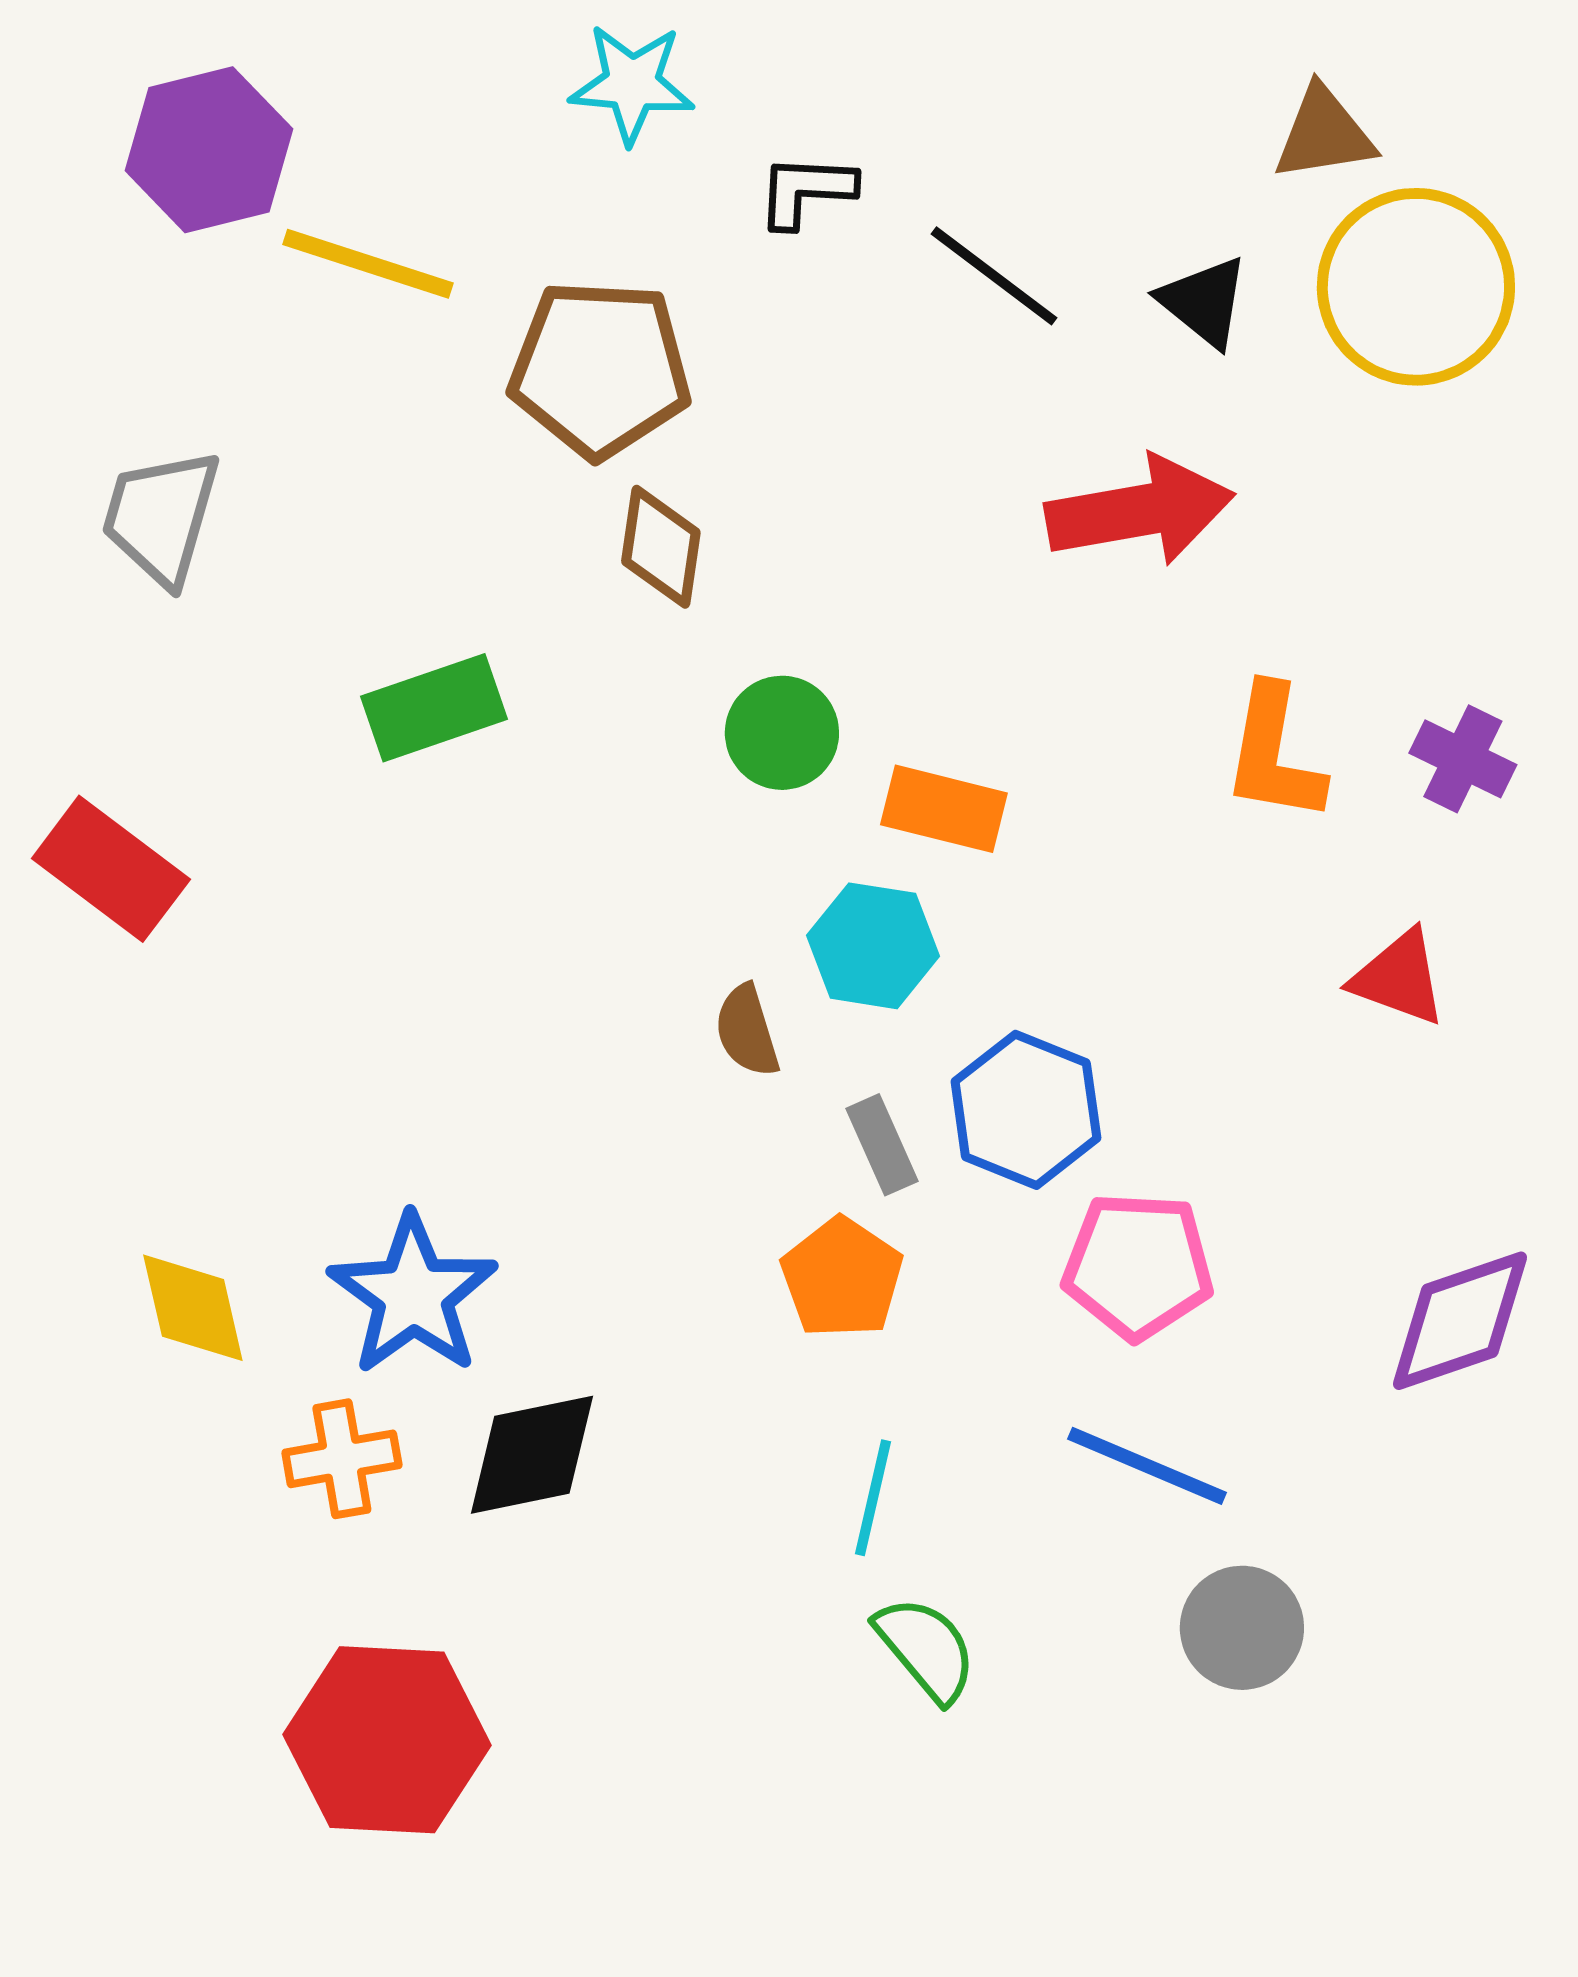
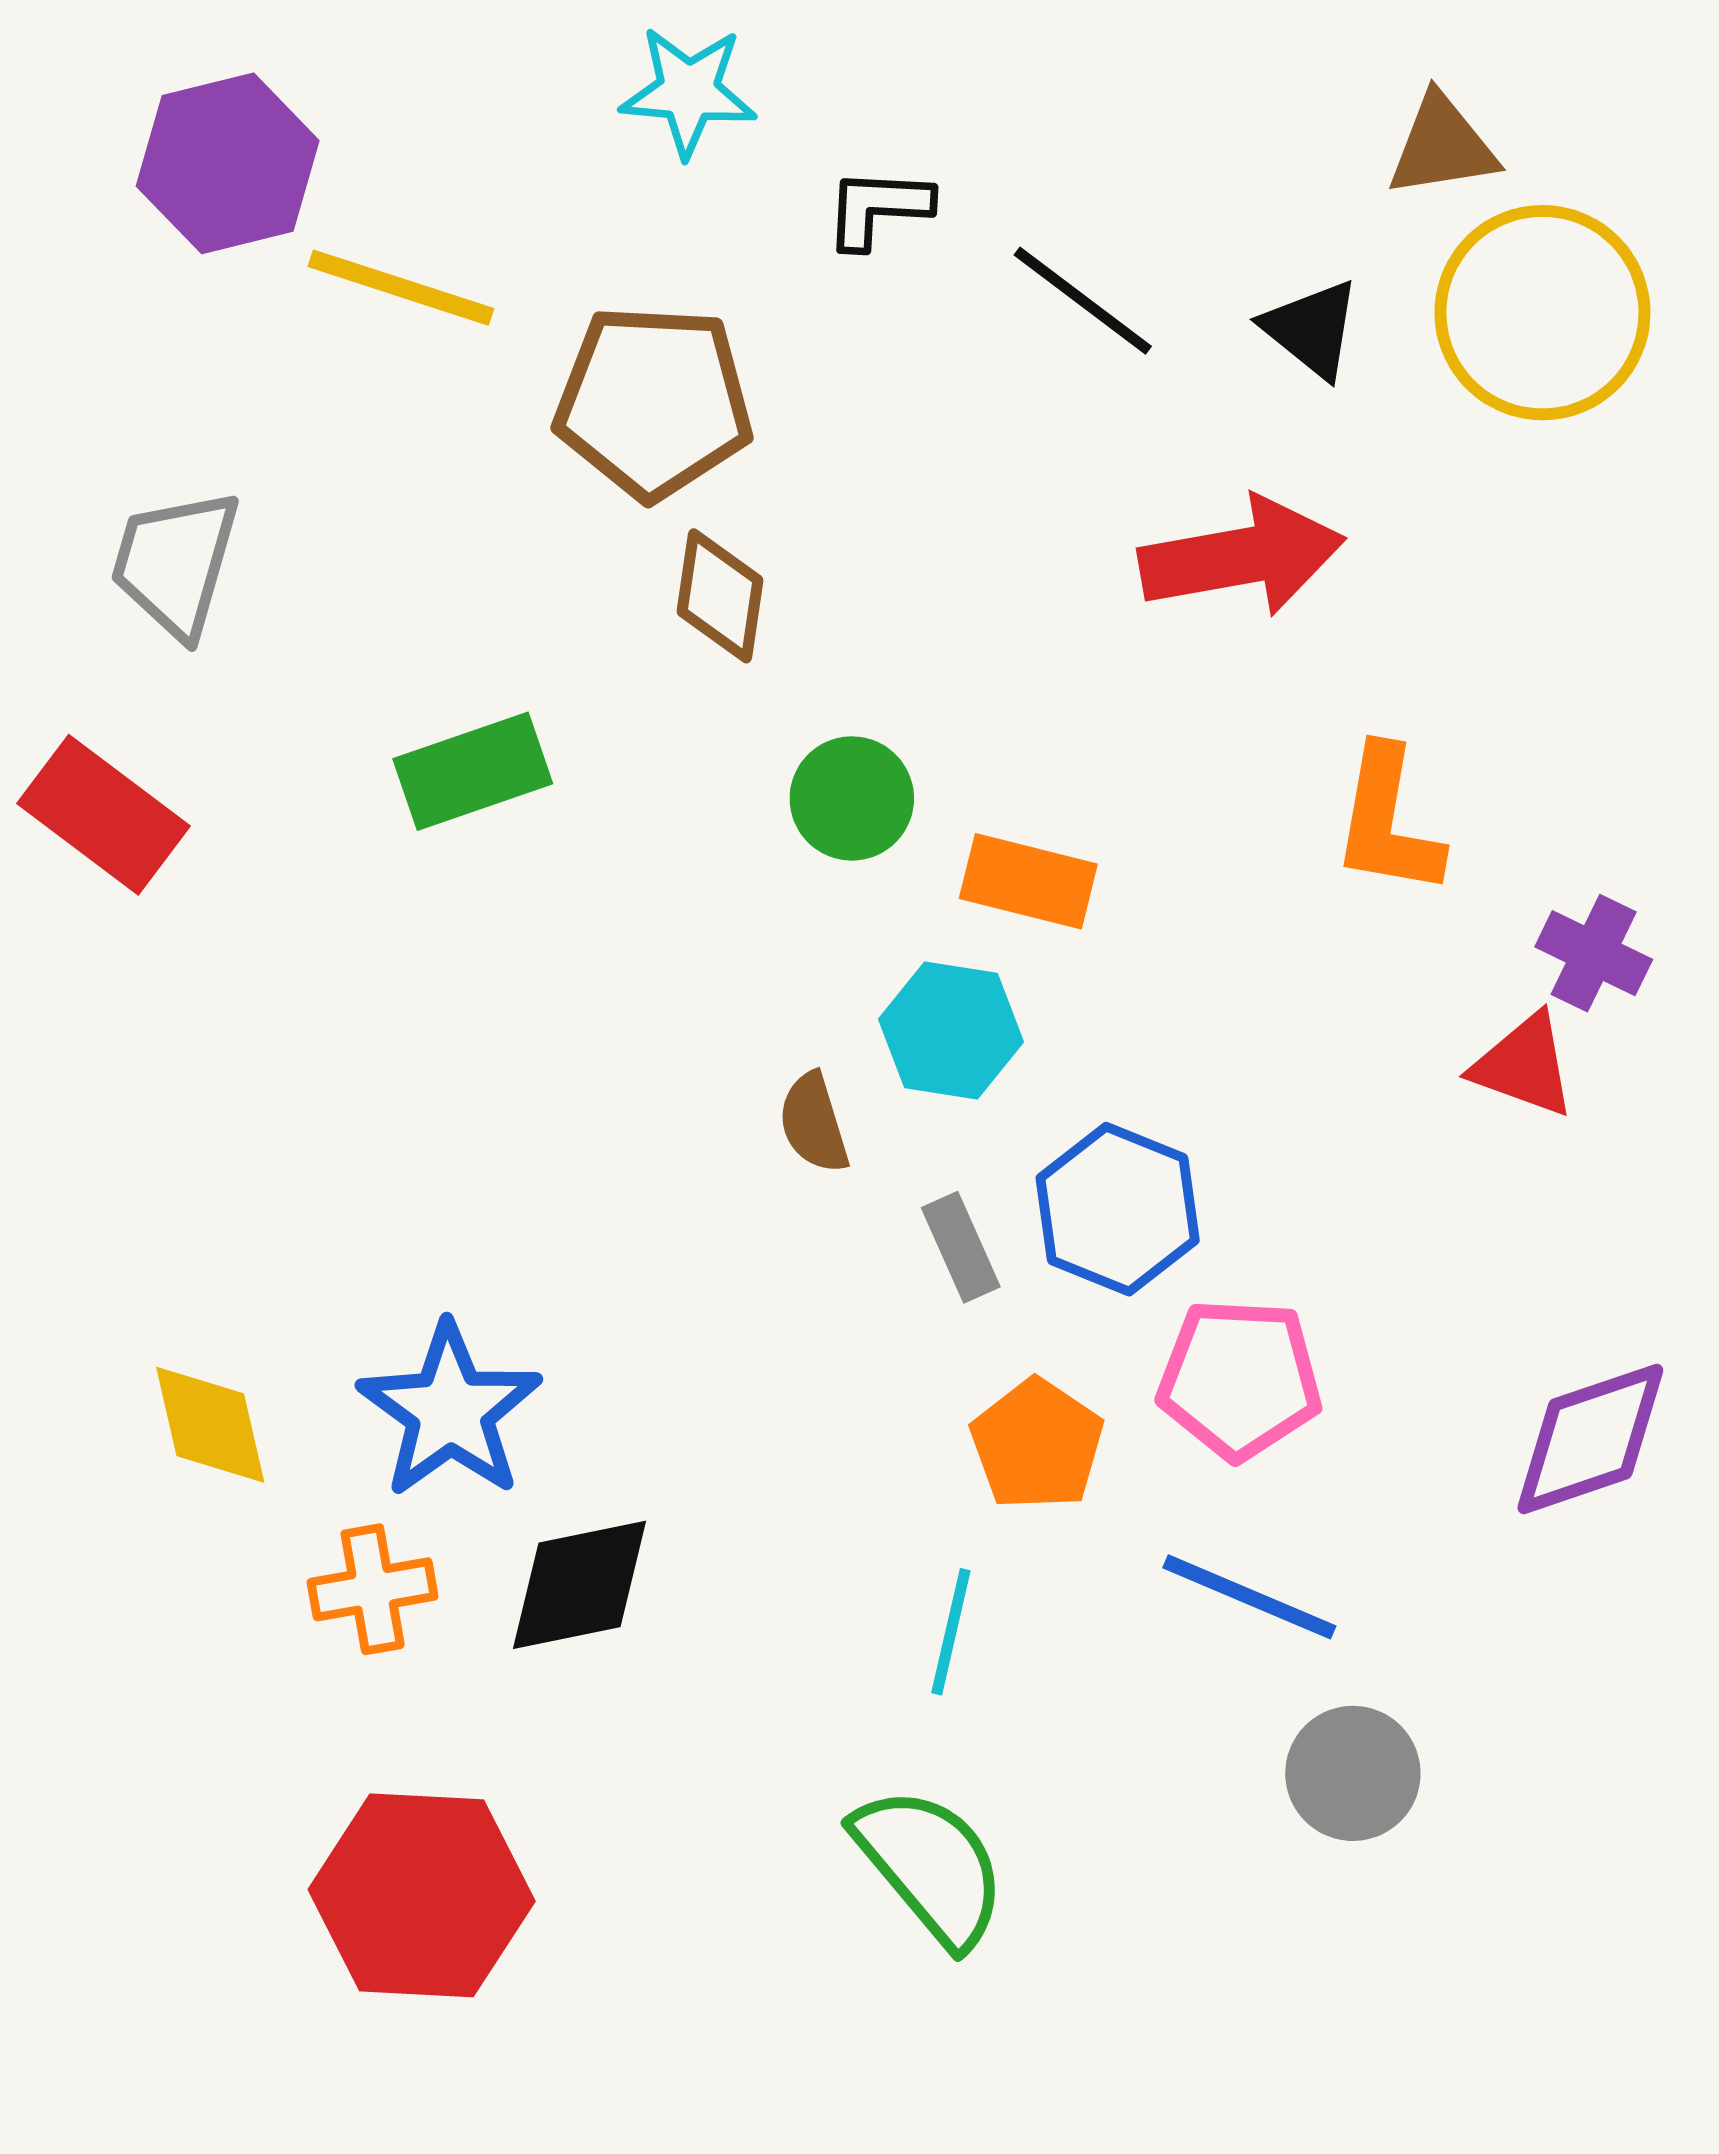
purple cross: (1463, 759) -> (1594, 953), moved
red rectangle: (111, 869) -> (103, 815), moved
orange pentagon: (842, 1278) -> (1037, 1444), moved
green semicircle: (926, 1649) -> (930, 1866), moved, size x1.4

